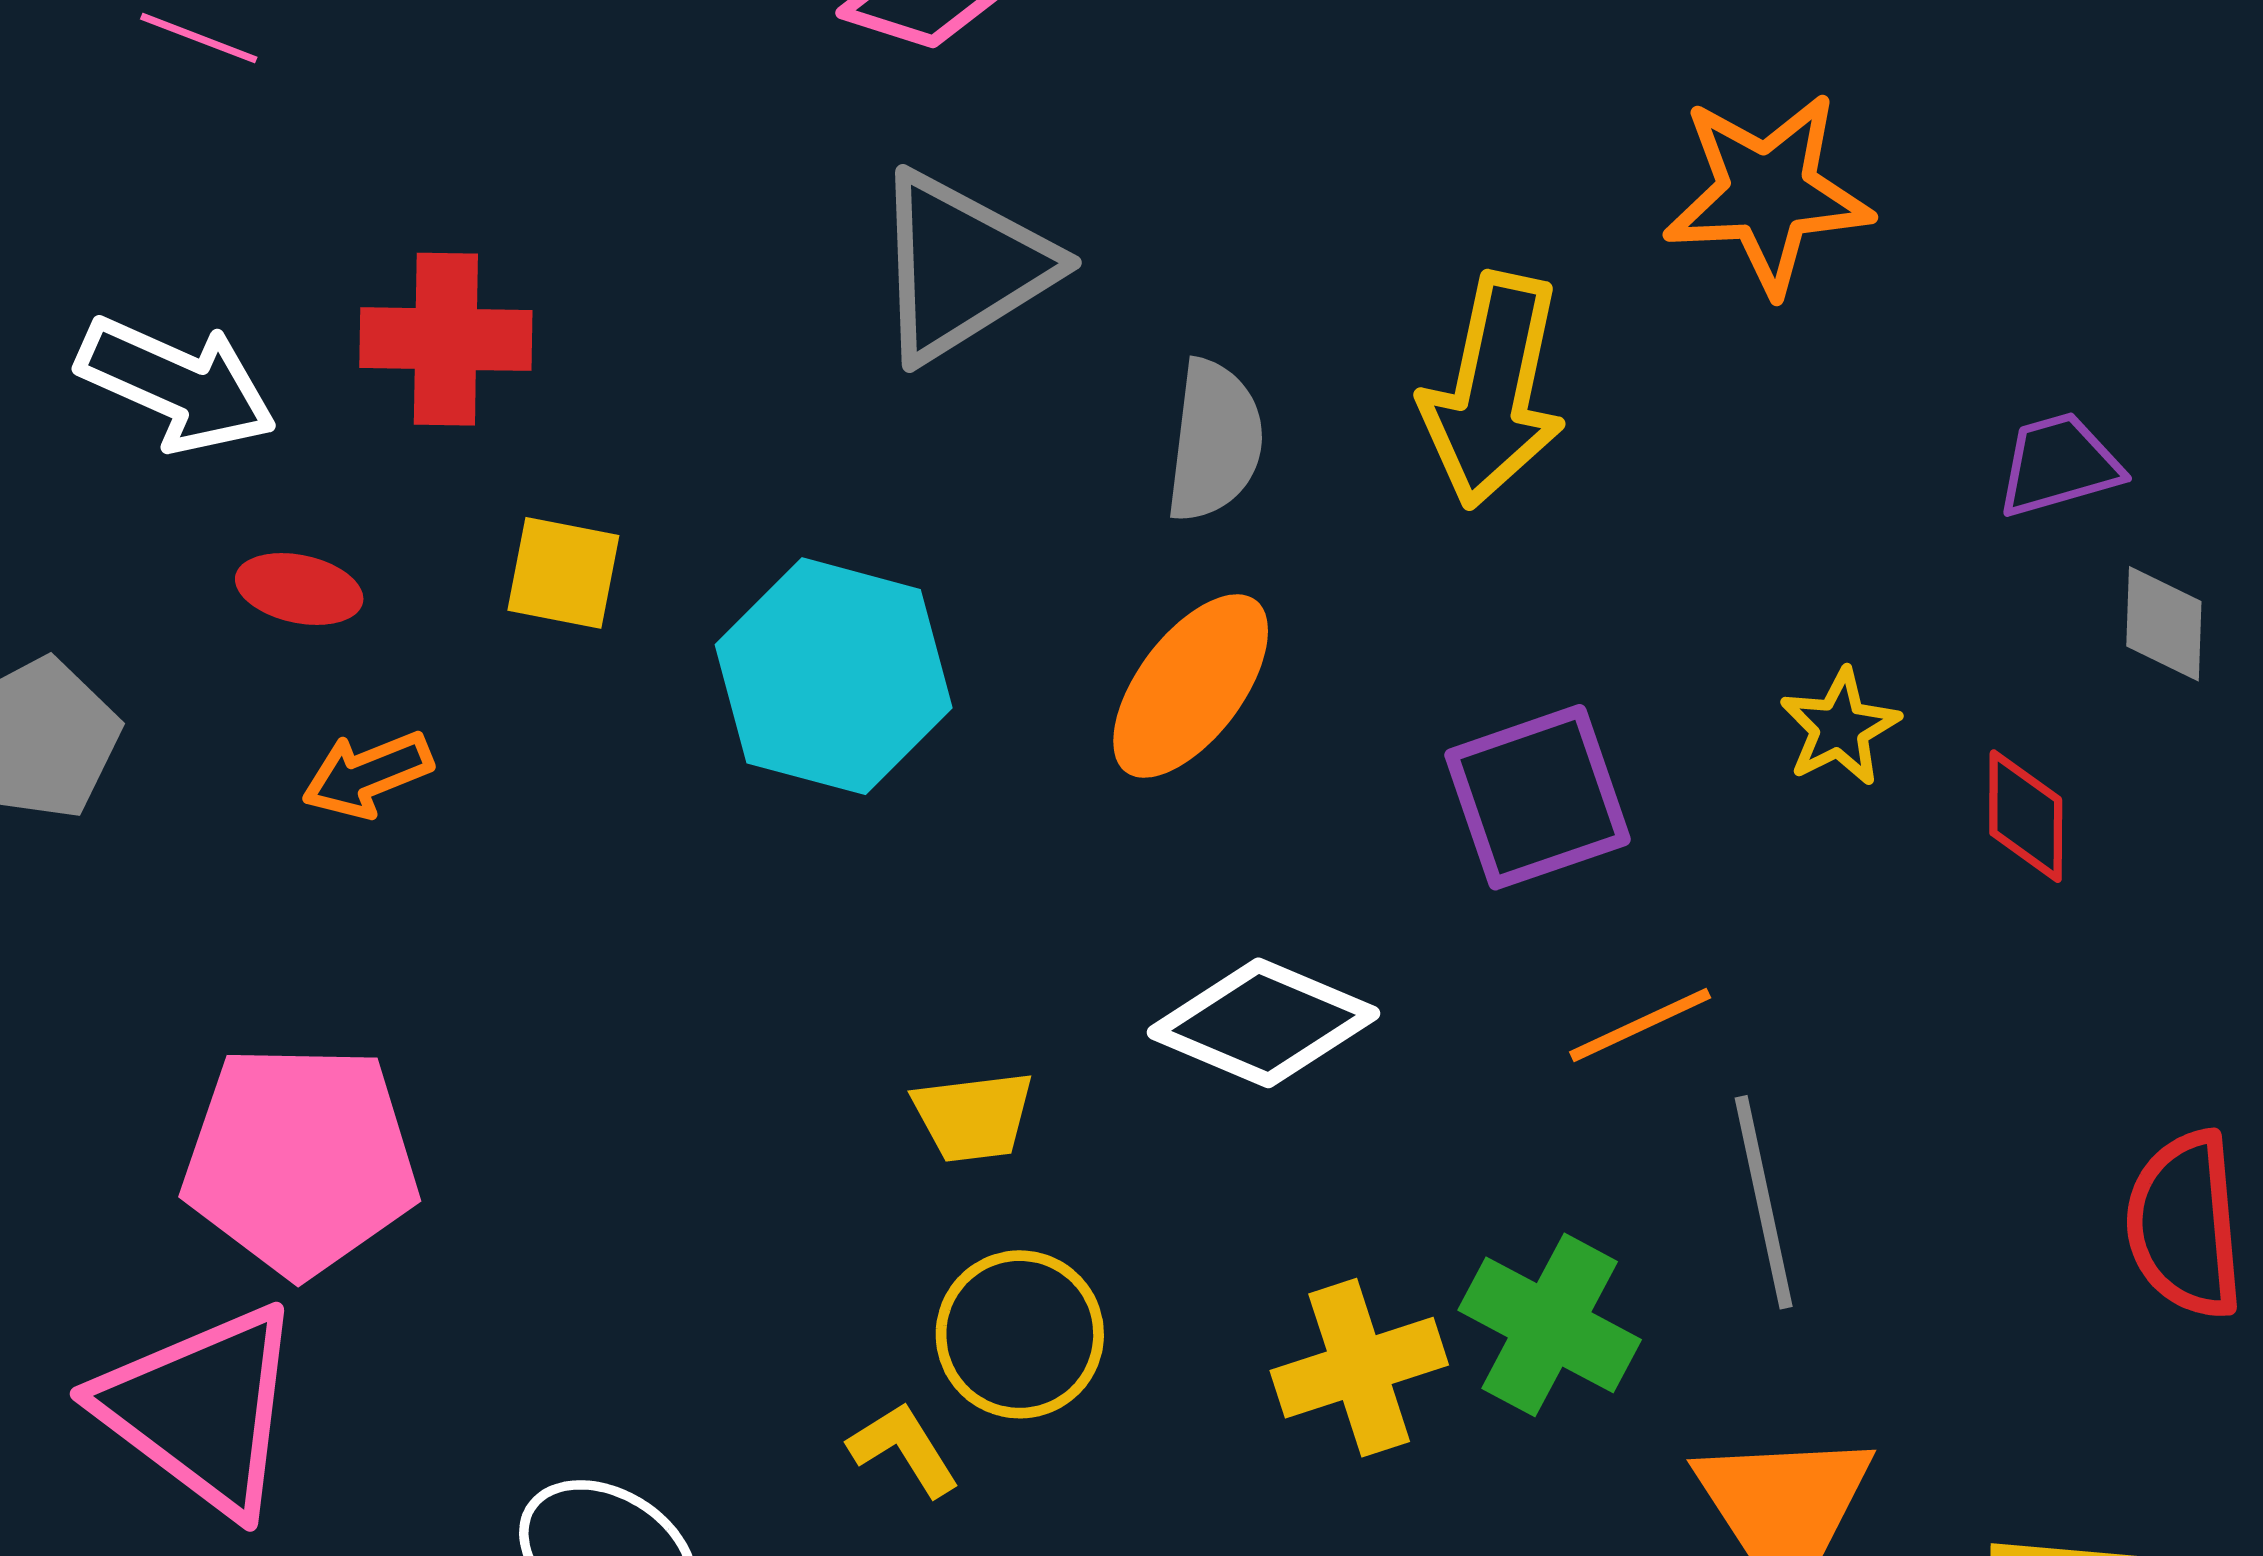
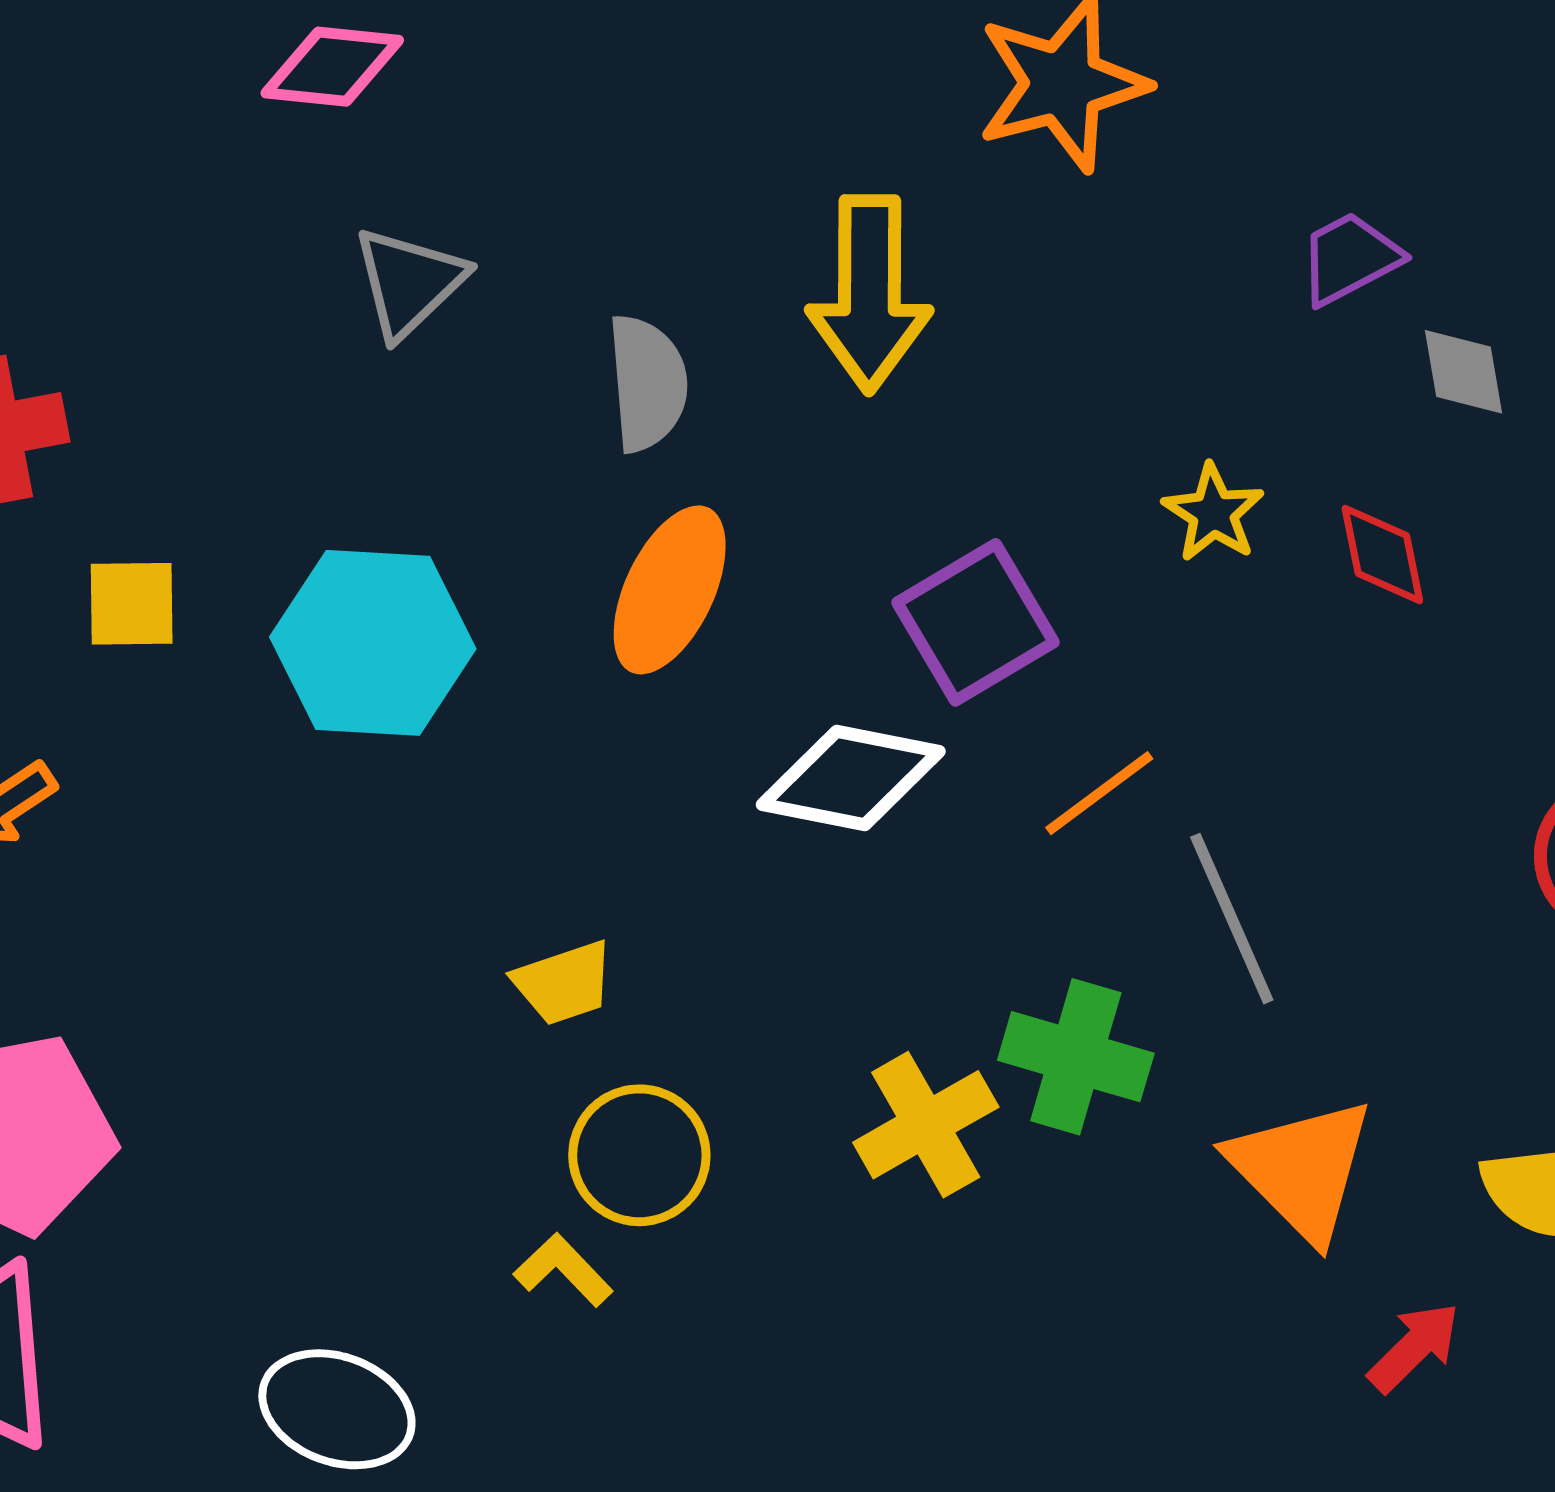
gray triangle: (962, 267) -> (409, 282), size x0.7
white diamond: (1263, 1023) -> (851, 778), moved

